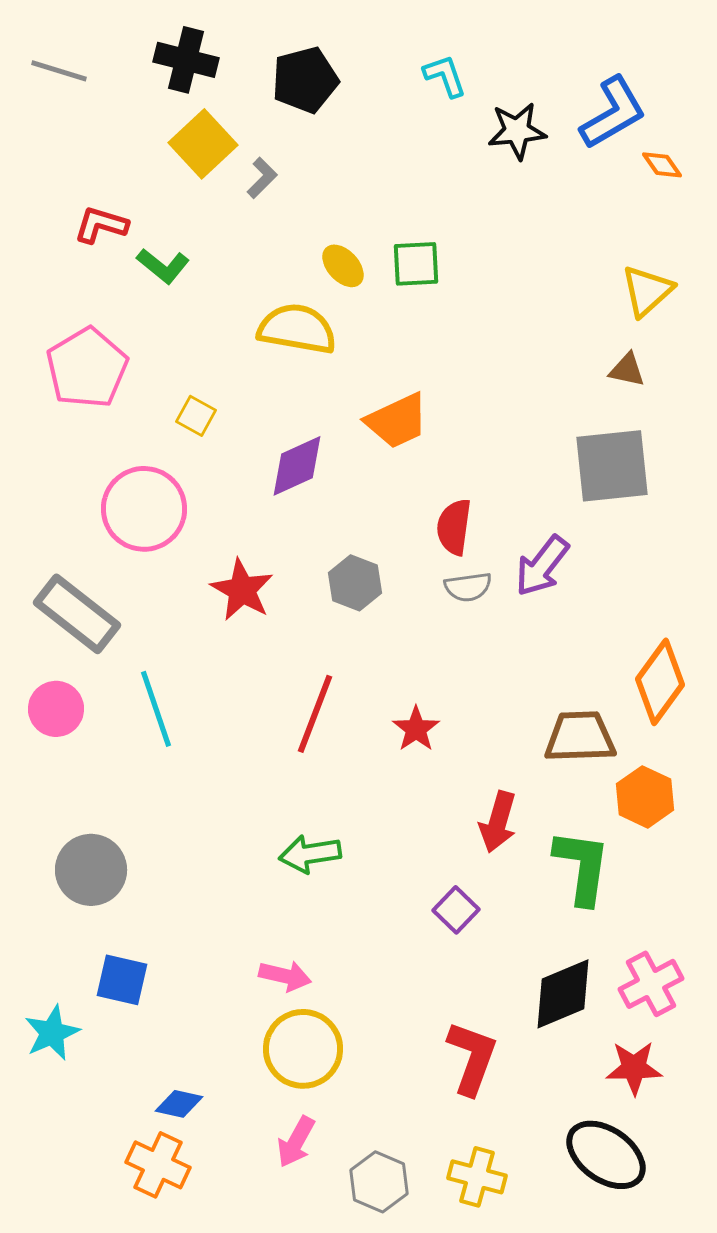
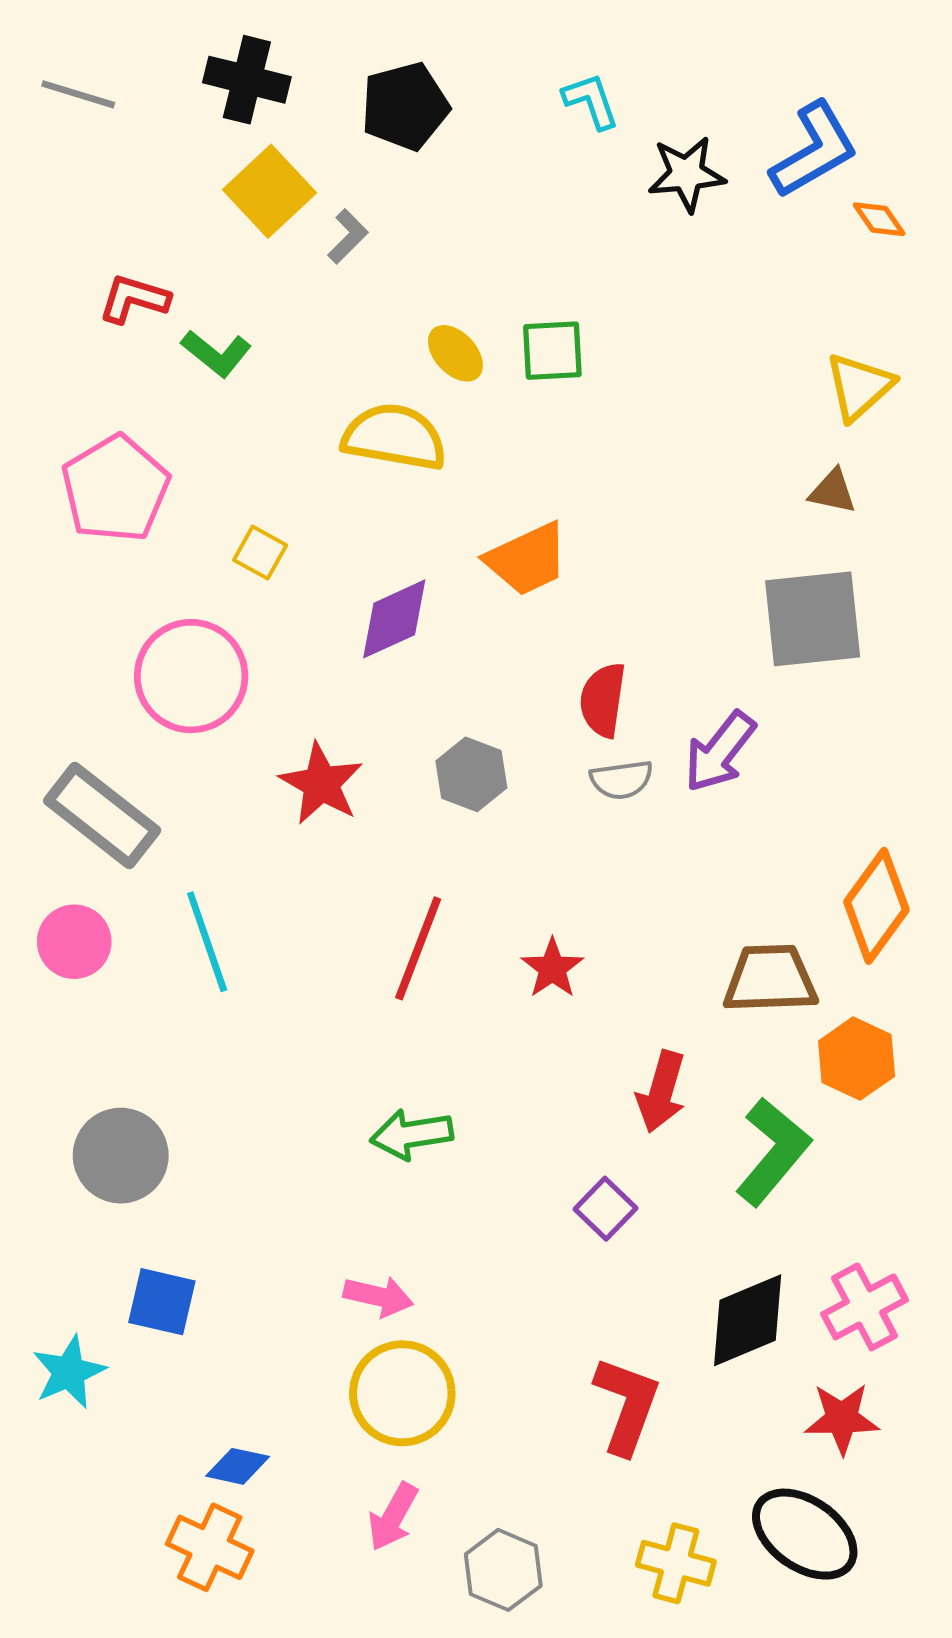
green L-shape: (582, 867) -> (773, 1152), turned 32
yellow cross: (477, 1177) -> (676, 1563), moved

